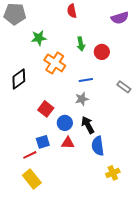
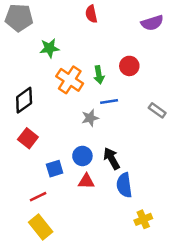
green arrow: (81, 44) -> (99, 75), moved
gray star: (82, 99) -> (90, 118), moved
red square: (46, 109) -> (28, 138), moved
blue square: (43, 142) -> (55, 169), moved

